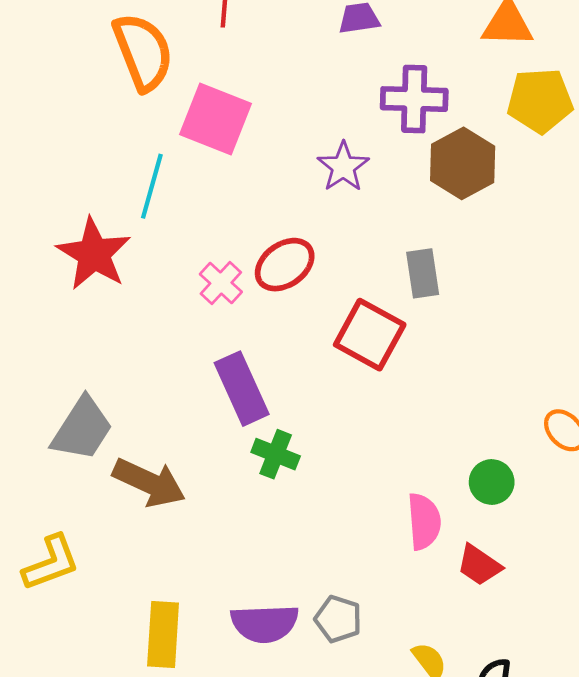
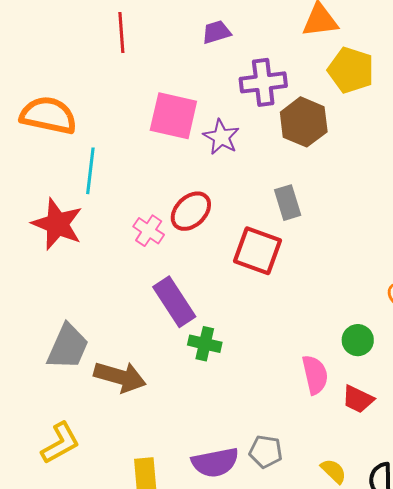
orange semicircle: (143, 52) -> (48, 115), moved, turned -48
yellow pentagon: (540, 101) -> (351, 70), turned 30
pink square: (216, 119) -> (173, 116), moved

